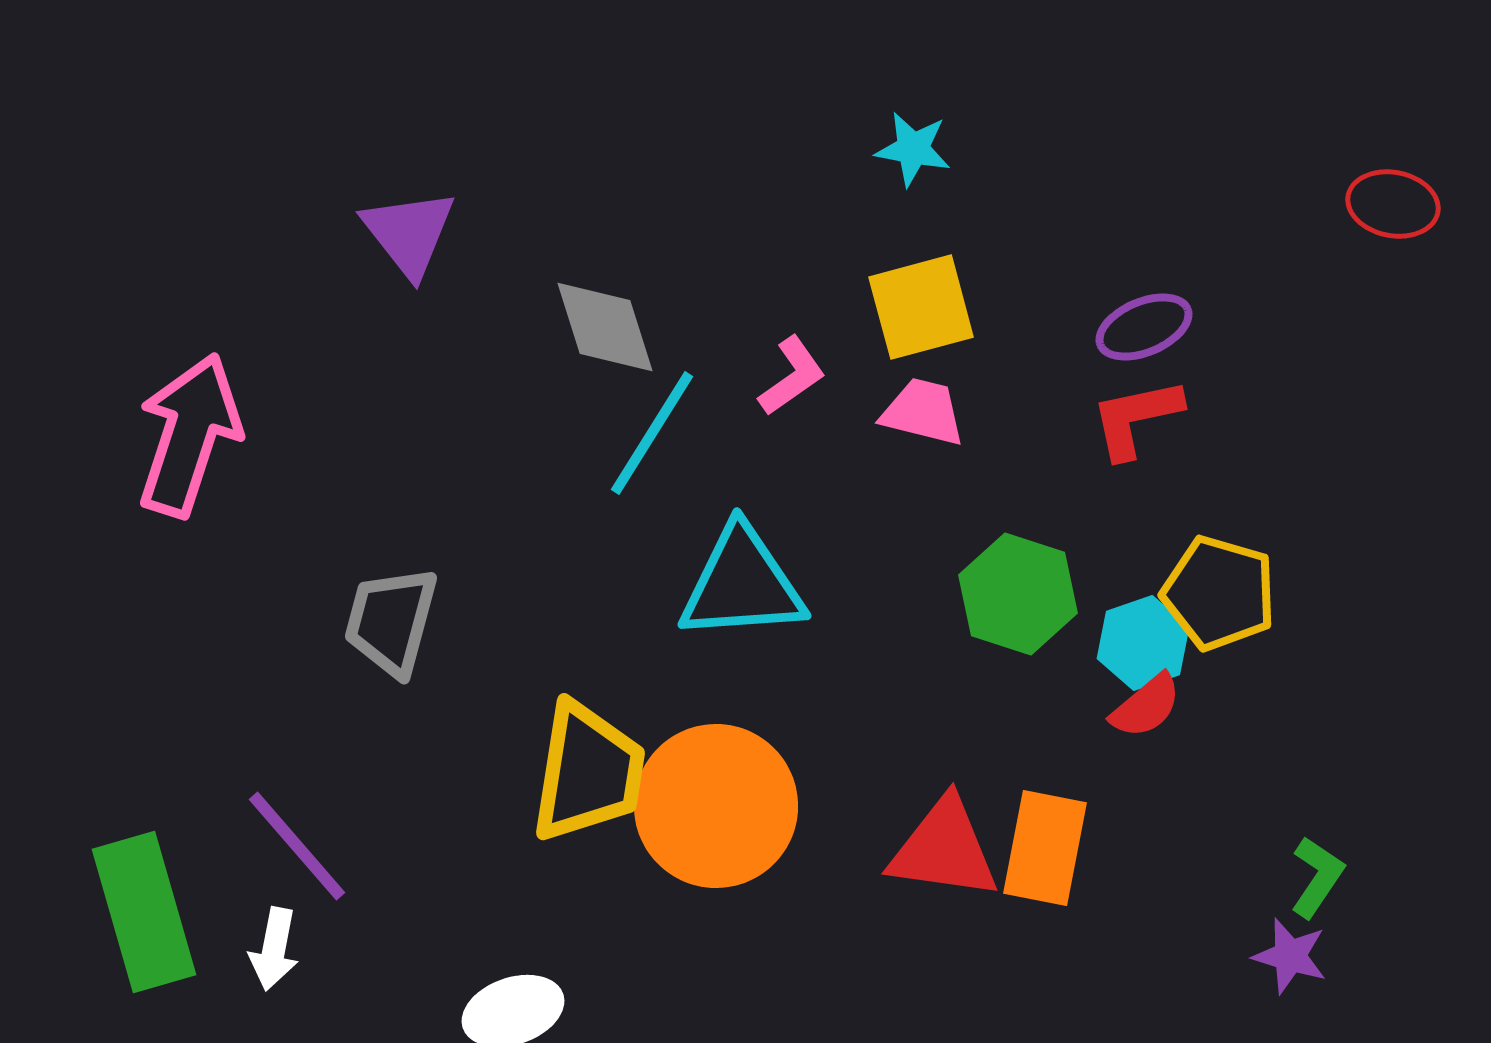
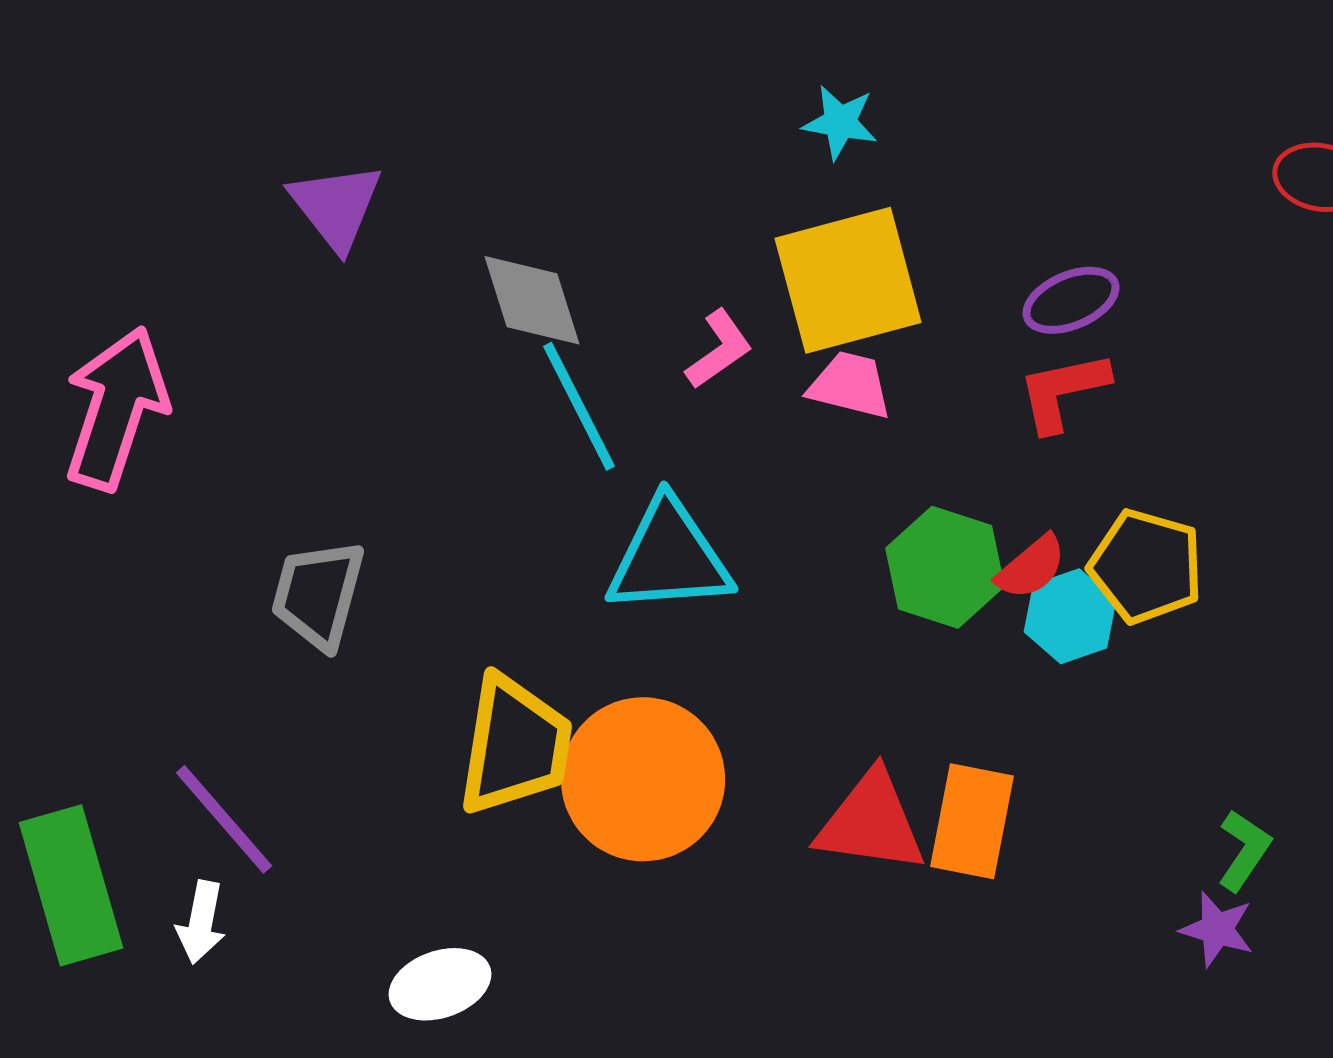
yellow square: (921, 307) -> (848, 280), size x1.4
cyan line: (652, 433) -> (579, 406), turned -59
red semicircle: (1146, 706) -> (1031, 567), moved

